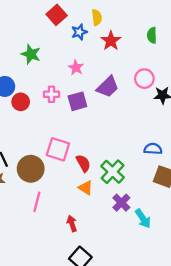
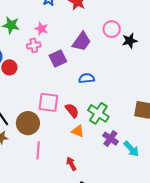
pink star: (76, 68) -> (41, 29), moved
pink cross: (51, 94) -> (34, 45), moved
blue semicircle: (153, 149) -> (87, 78), moved

